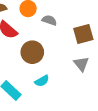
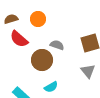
gray semicircle: (49, 20) -> (57, 45), moved

